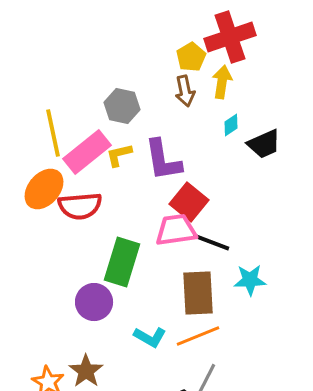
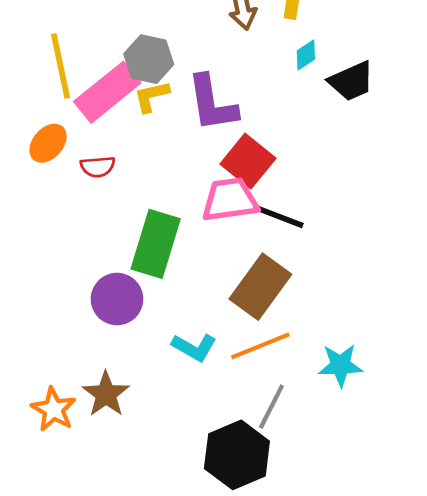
gray hexagon: (122, 106) -> (149, 59), moved
orange ellipse: (44, 189) -> (48, 143), size x0.7
red semicircle: (80, 206) -> (98, 167), size x0.6
cyan star: (250, 280) -> (340, 365), moved
brown rectangle: (198, 293) -> (260, 287), turned 39

